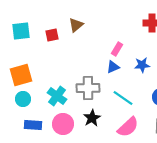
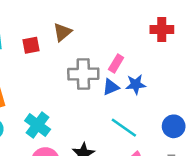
blue star: (142, 65) -> (136, 84), moved
gray cross: (88, 88) -> (83, 74), moved

